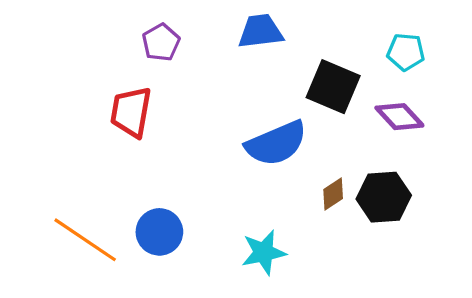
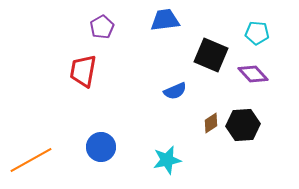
blue semicircle: (276, 143) -> (175, 91), size x0.6
orange line: (85, 240) -> (31, 160), moved, turned -63

